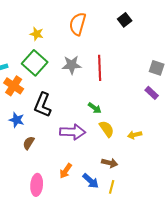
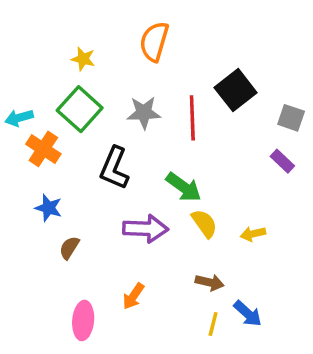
black square: (125, 20) -> (236, 90), moved, size x1.6
black L-shape: (43, 105) -> (114, 168), moved
green arrow: (95, 108) -> (184, 187), size x1.5
blue arrow: (91, 181) -> (248, 314), moved

